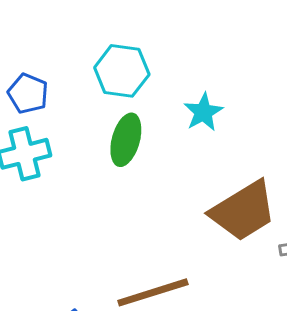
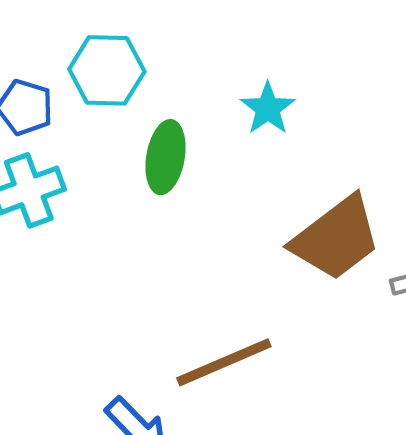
cyan hexagon: (122, 71) -> (107, 70), moved

